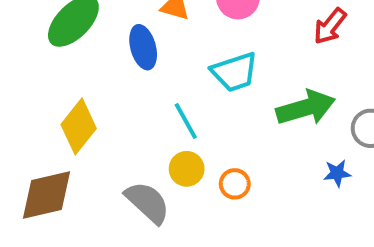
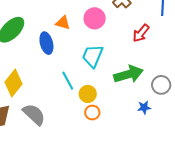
cyan trapezoid: (235, 72) -> (93, 56), turned 130
yellow circle: (187, 169) -> (88, 94), moved
gray semicircle: (147, 202) -> (34, 114), moved

